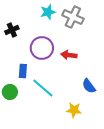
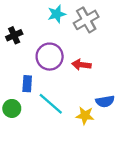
gray cross: (73, 17) -> (86, 20), turned 35
blue semicircle: (89, 86) -> (105, 101), turned -63
yellow star: (74, 110) -> (85, 116), moved

